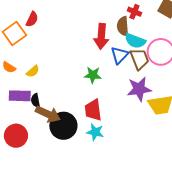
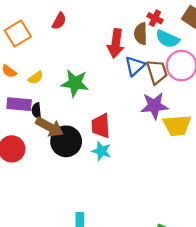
red semicircle: (32, 19) -> (59, 21), moved
cyan semicircle: (135, 41) -> (167, 39), moved
green star: (93, 75) -> (75, 83), moved, size x1.4

